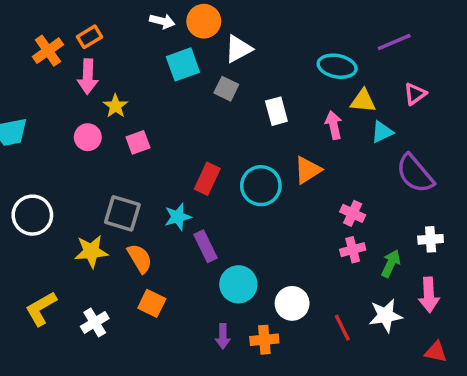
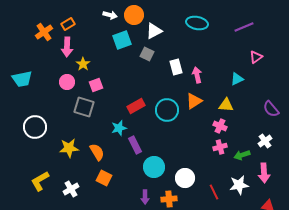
cyan ellipse: (337, 66) -> (197, 23), moved
yellow triangle: (363, 101) -> (226, 105), moved
pink arrow: (334, 125) -> (197, 75), moved
purple semicircle: (415, 174) -> (271, 109), moved, size x0.7
red rectangle: (207, 179) -> (136, 106), turned 36
gray square: (122, 213) -> (84, 107), moved
white cross: (431, 239) -> (265, 141), turned -32
green arrow: (391, 264) -> (242, 155), turned -133

